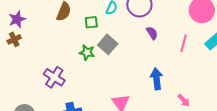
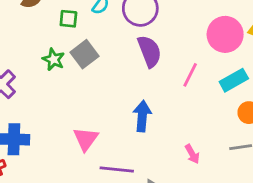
purple semicircle: (152, 33) -> (149, 51), size x1.6
pink arrow: (184, 100) -> (192, 154), moved

